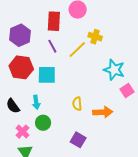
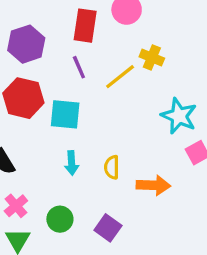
cyan arrow: (36, 102) -> (72, 163), moved
green circle: (43, 123) -> (60, 219), moved

